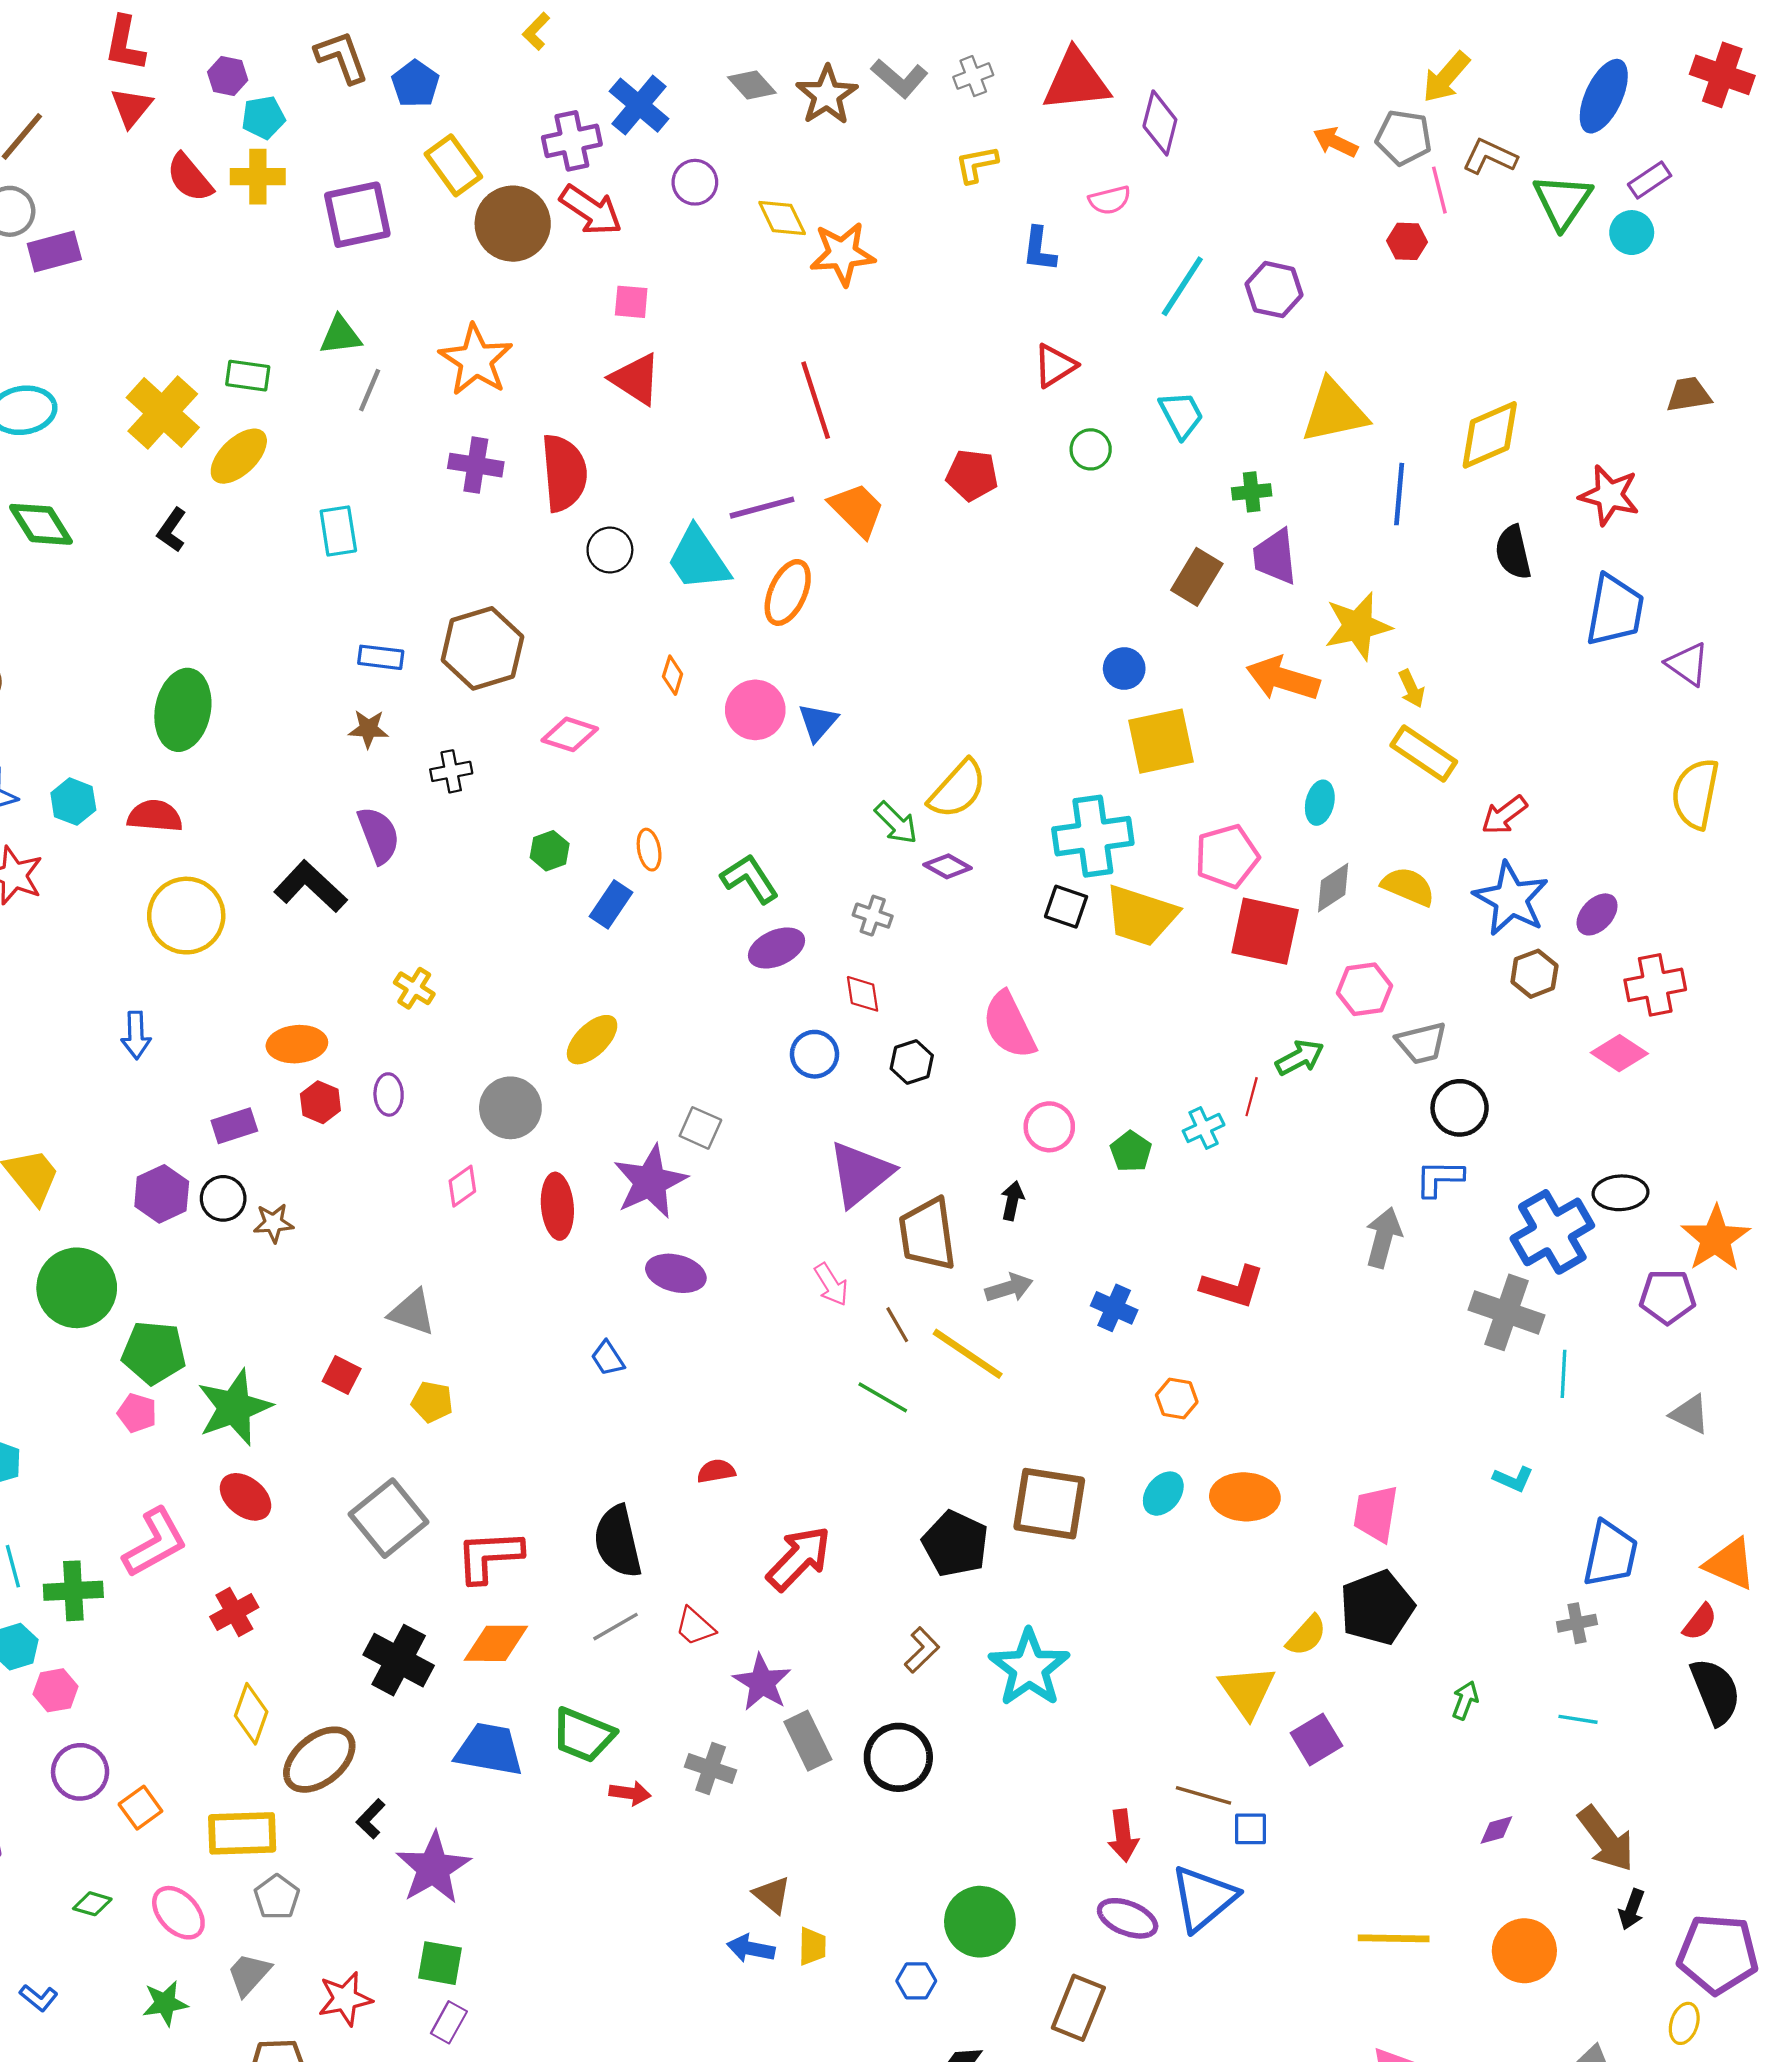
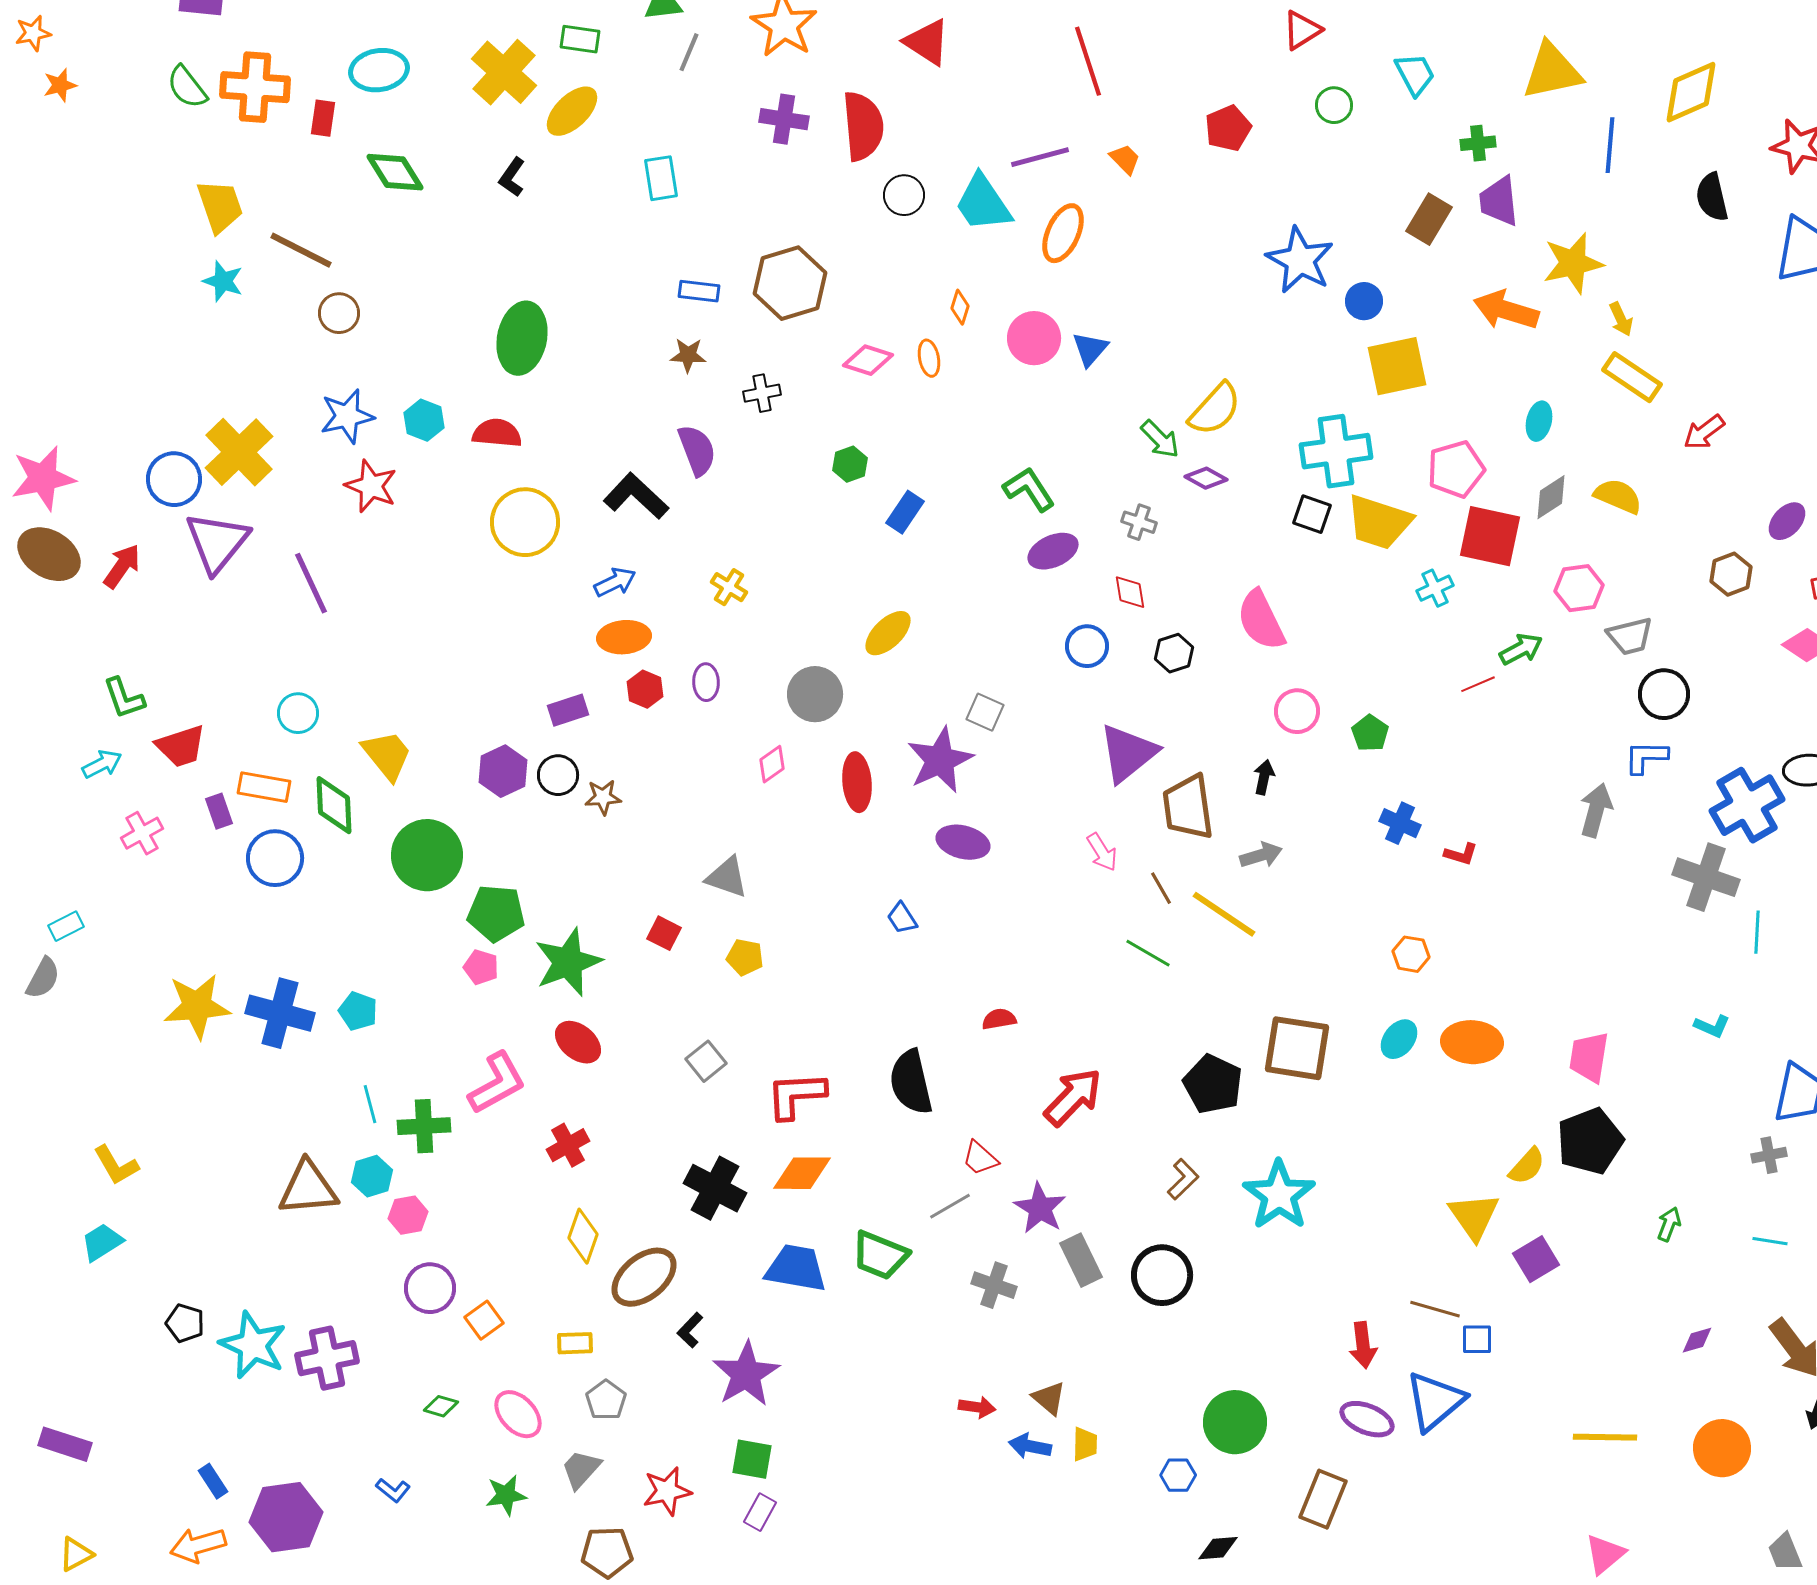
red pentagon: (972, 475) -> (1228, 128), turned -30
orange trapezoid: (857, 510) -> (1125, 159), size x0.6
orange ellipse: (649, 850) -> (929, 358), moved
blue star: (1511, 899) -> (1300, 260), moved
blue arrow: (136, 1035) -> (615, 582), moved, turned -114
red line: (1252, 1097) -> (1478, 684), turned 52
cyan cross: (1204, 1128) -> (1435, 588), moved
red L-shape: (1233, 1287) -> (1461, 854), size x0.6
blue cross: (1114, 1308) -> (1400, 823), moved
gray square: (389, 1518) -> (706, 1061), size x0.6
gray line: (616, 1627) -> (950, 1206), moved
red arrow: (630, 1793) -> (977, 1407), moved
yellow rectangle: (242, 1833) -> (575, 1343), size x0.6

